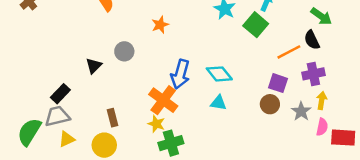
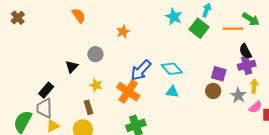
black semicircle: (312, 40) -> (245, 51), moved
orange line: (289, 52) -> (233, 29), moved, turned 30
blue arrow: (180, 74) -> (141, 70), turned 30
gray trapezoid: (57, 116) -> (44, 108), turned -75
yellow star: (156, 124) -> (96, 85), moved
pink semicircle: (322, 127) -> (255, 107), turned 40

